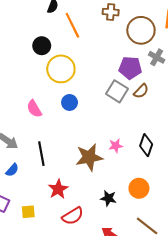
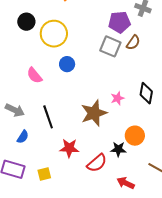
black circle: (42, 46) -> (26, 22), moved
orange circle: (139, 188) -> (135, 136), moved
red star: (58, 189) -> (69, 148), turned -30
red semicircle: (73, 216) -> (97, 163), moved

